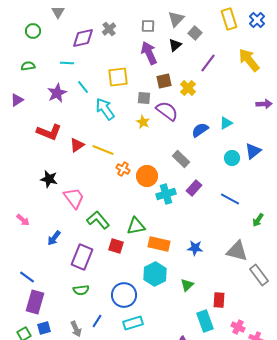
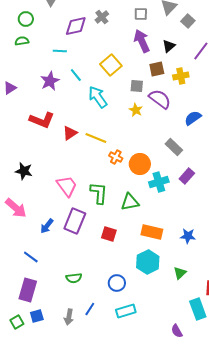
black triangle: (175, 45) -> (169, 46), moved
green semicircle: (28, 66) -> (22, 41), moved
yellow square: (118, 77) -> (111, 65), turned -35
yellow cross: (188, 88) -> (181, 76), turned 35
black star: (49, 179) -> (24, 171), moved
pink arrow: (23, 220) -> (16, 208), size x1.6
green L-shape: (98, 220) -> (99, 193), moved, turned 45
green triangle: (136, 226) -> (130, 202), moved
purple rectangle: (82, 257) -> (75, 221), moved
blue line: (27, 277) -> (31, 257), moved
blue circle: (124, 295) -> (117, 283), size x0.7
gray arrow: (76, 329) -> (69, 317), turned 35

